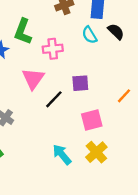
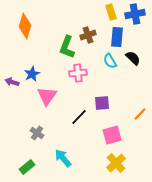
green L-shape: (23, 32) -> (67, 47), moved
pink triangle: (33, 79) -> (47, 96), moved
cyan arrow: (62, 154) -> (63, 158), moved

